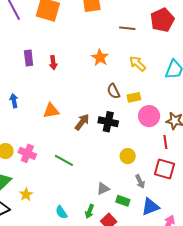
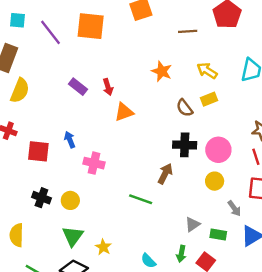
purple rectangle: (29, 58) -> (78, 87), turned -35
yellow rectangle: (134, 97) -> (209, 99), moved
orange triangle: (51, 111) -> (124, 112), moved
pink circle: (149, 116) -> (218, 150), moved
brown arrow: (82, 122) -> (165, 174), moved
pink cross: (27, 153) -> (94, 163), moved

